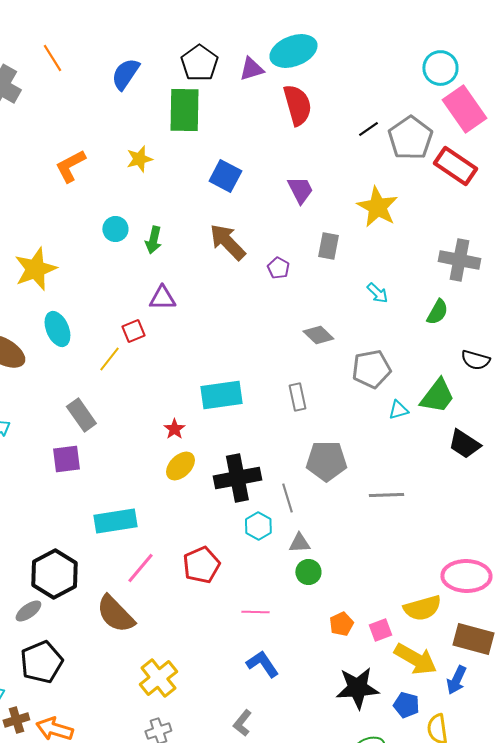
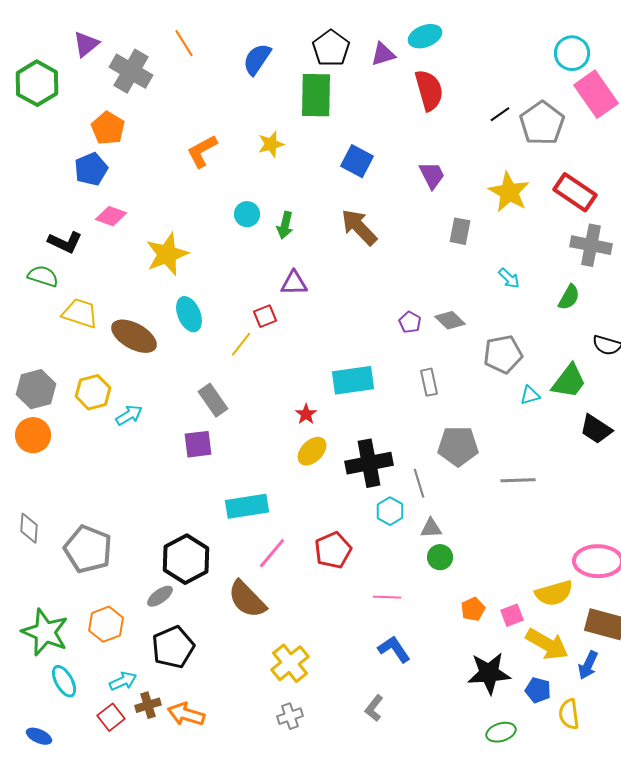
cyan ellipse: (293, 51) -> (425, 36), size x0.7
red rectangle: (455, 166) -> (575, 192), moved
purple pentagon: (278, 268) -> (410, 322), moved

